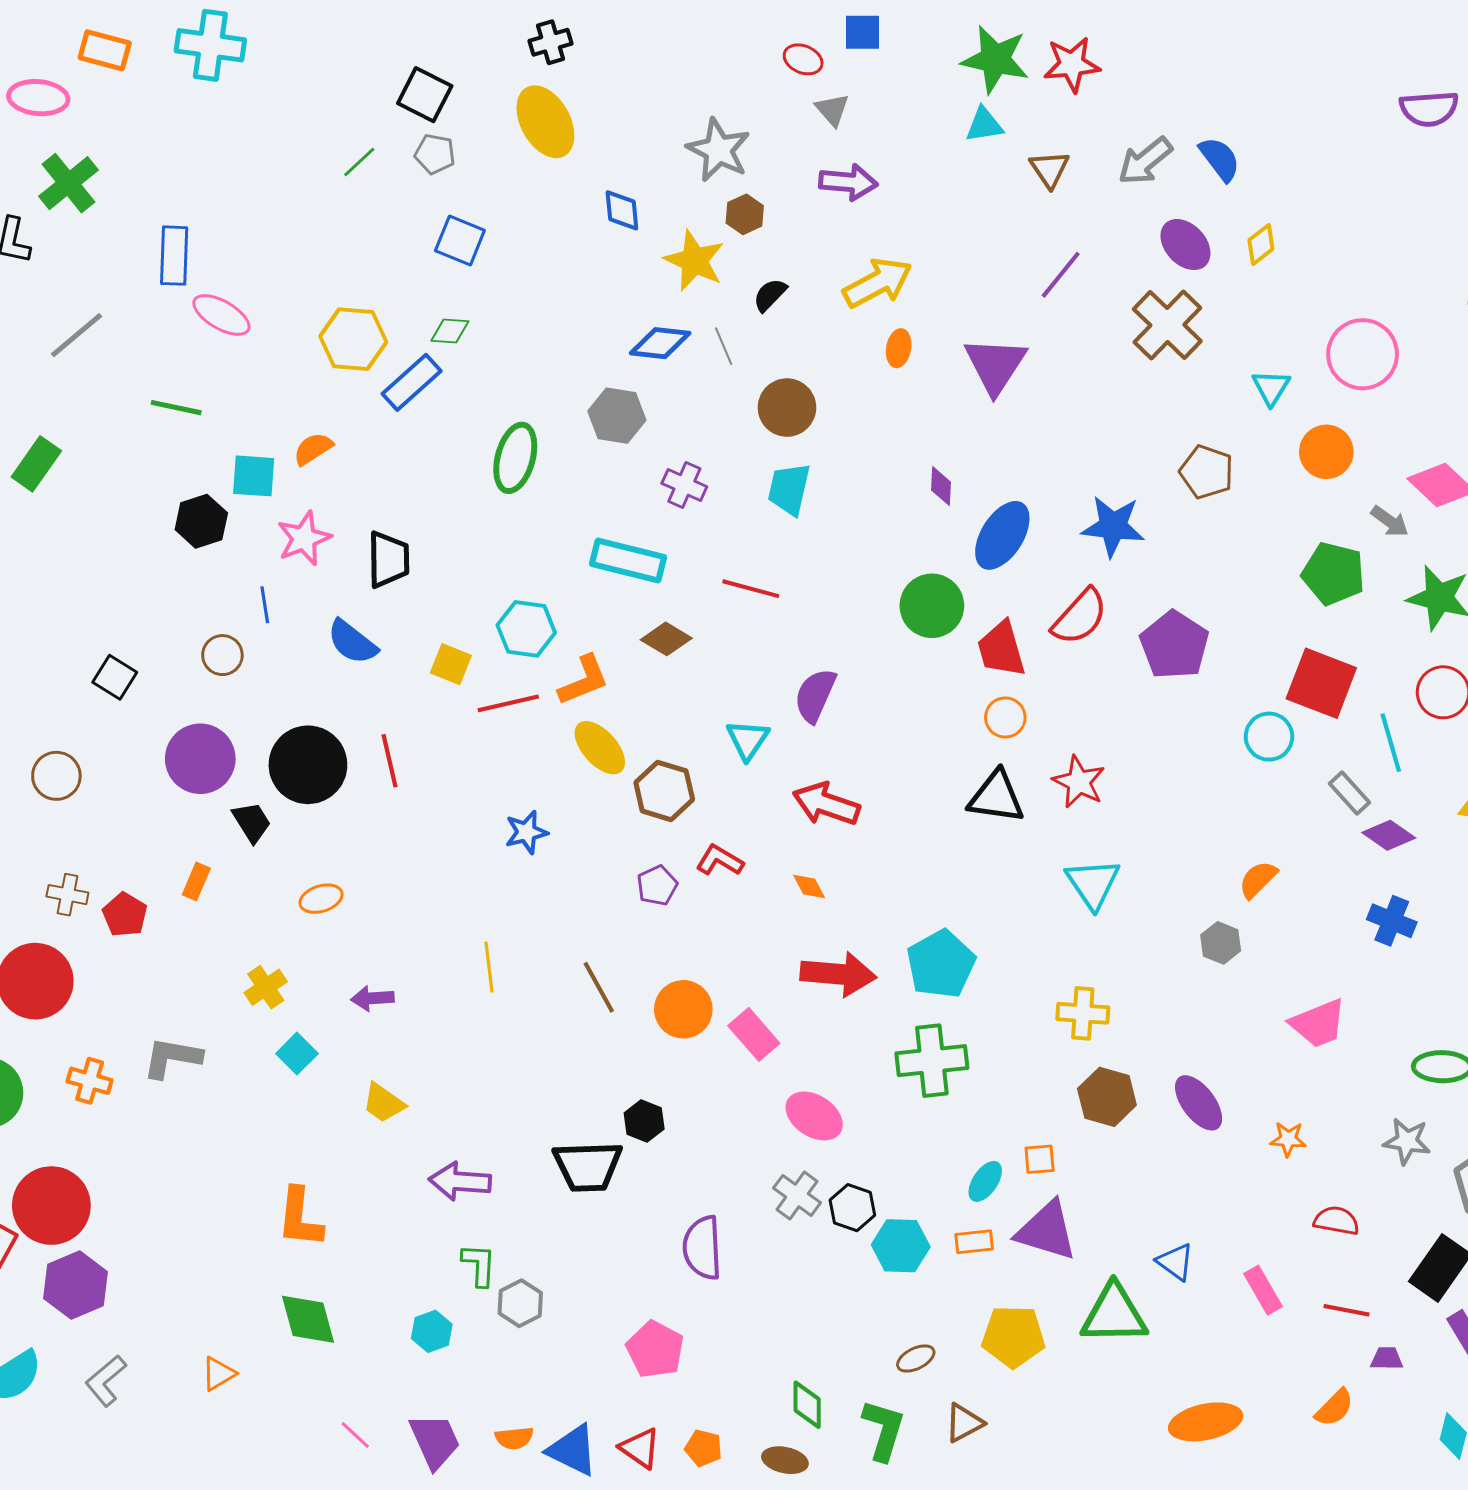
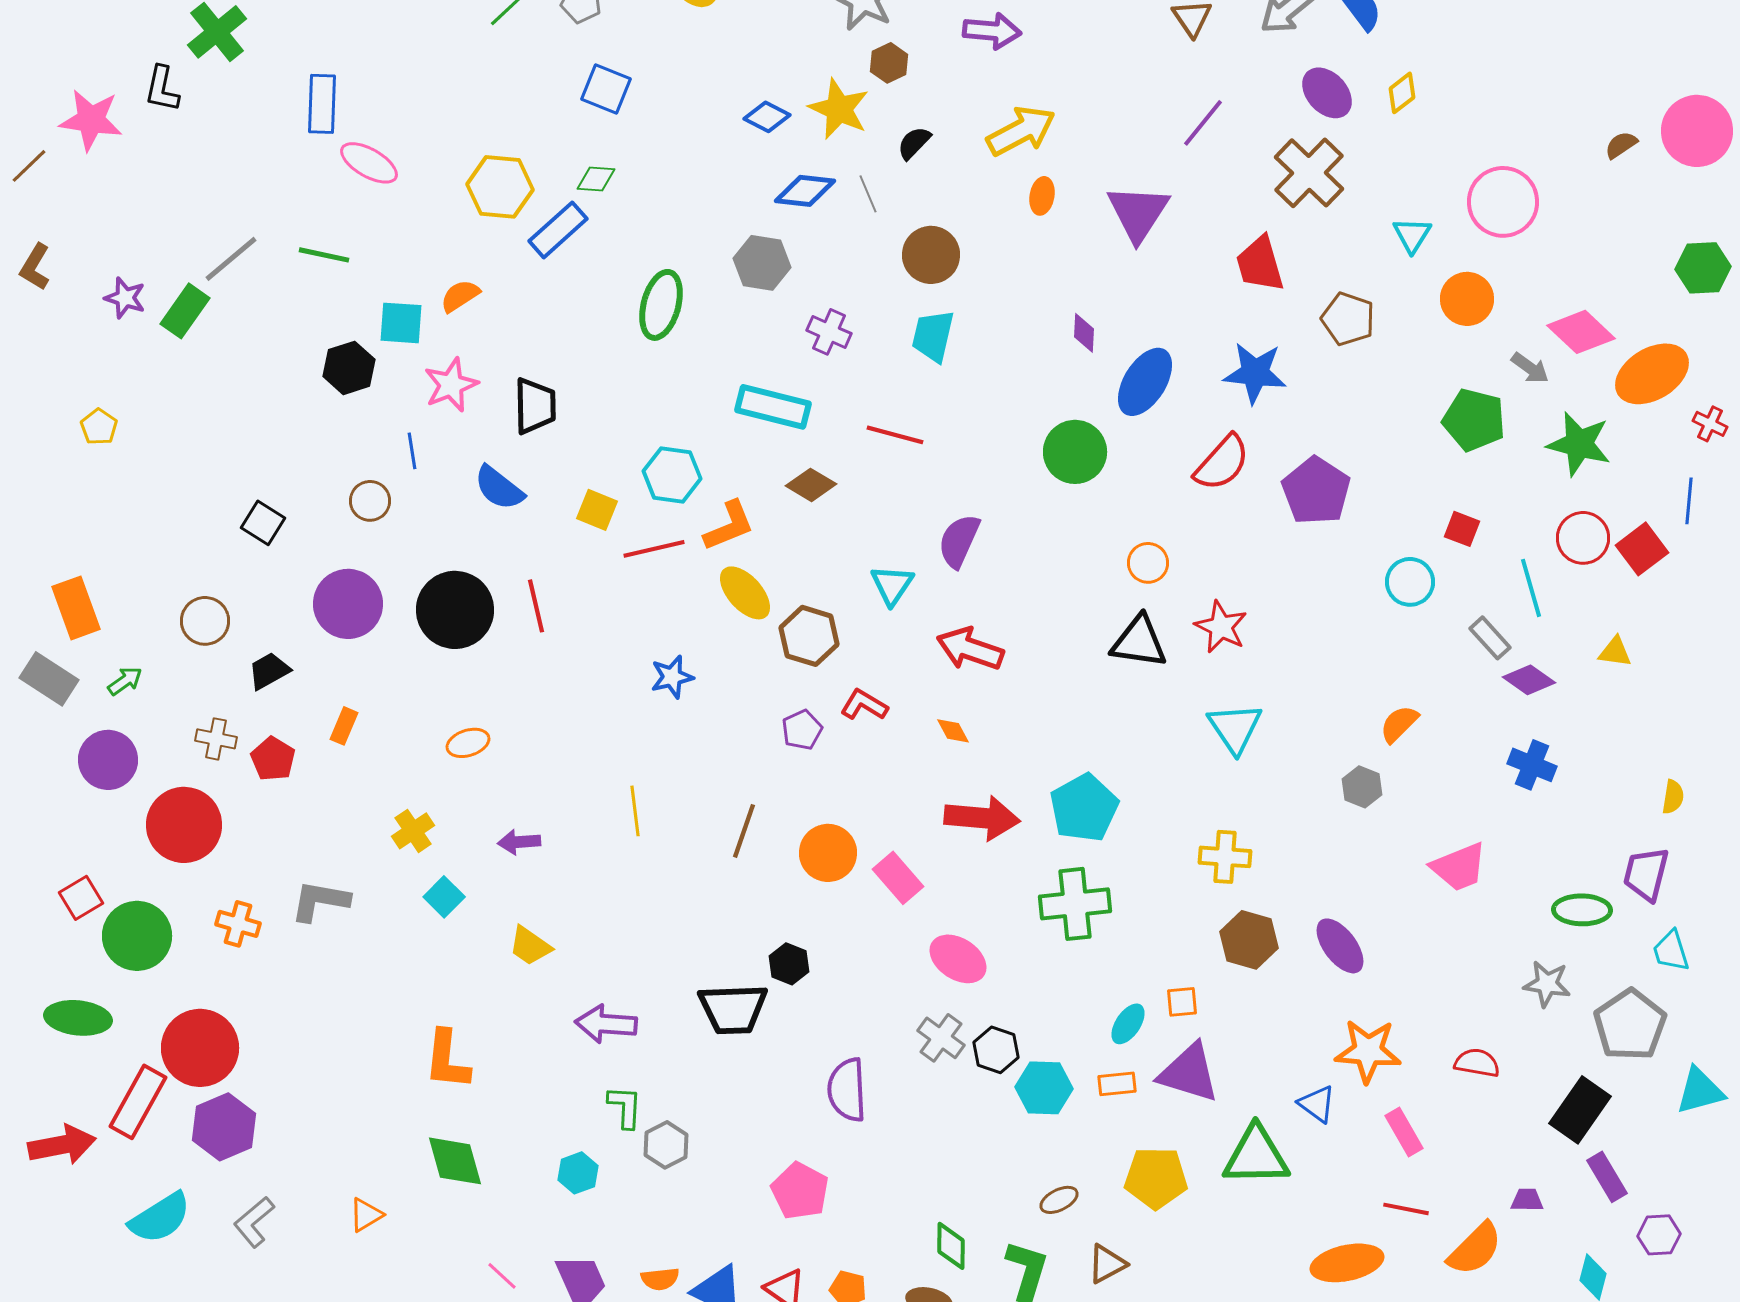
blue diamond: (622, 210) -> (767, 117), moved, turned -57
gray line: (77, 335) -> (231, 259), moved
red trapezoid: (1001, 649) -> (1260, 264), moved
red square: (1321, 683) -> (1462, 529), size x0.5
black trapezoid: (252, 822) -> (269, 671), moved, turned -87
brown line: (599, 987) -> (744, 831), turned 48
orange star: (1288, 1139) -> (1368, 1051), moved, size x1.8
red line: (1346, 1310) -> (1406, 1209), moved
orange semicircle: (1334, 1408) -> (1475, 1249), size x1.4

